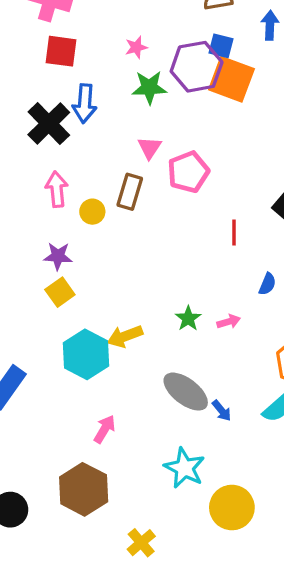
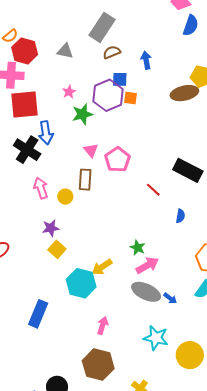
red square: (61, 51) -> (24, 105), size x1.4
orange square: (231, 79) -> (131, 98), size x0.5
red line: (234, 233) -> (153, 190), turned -35
pink arrow: (229, 322) -> (147, 265), moved, size x1.6

